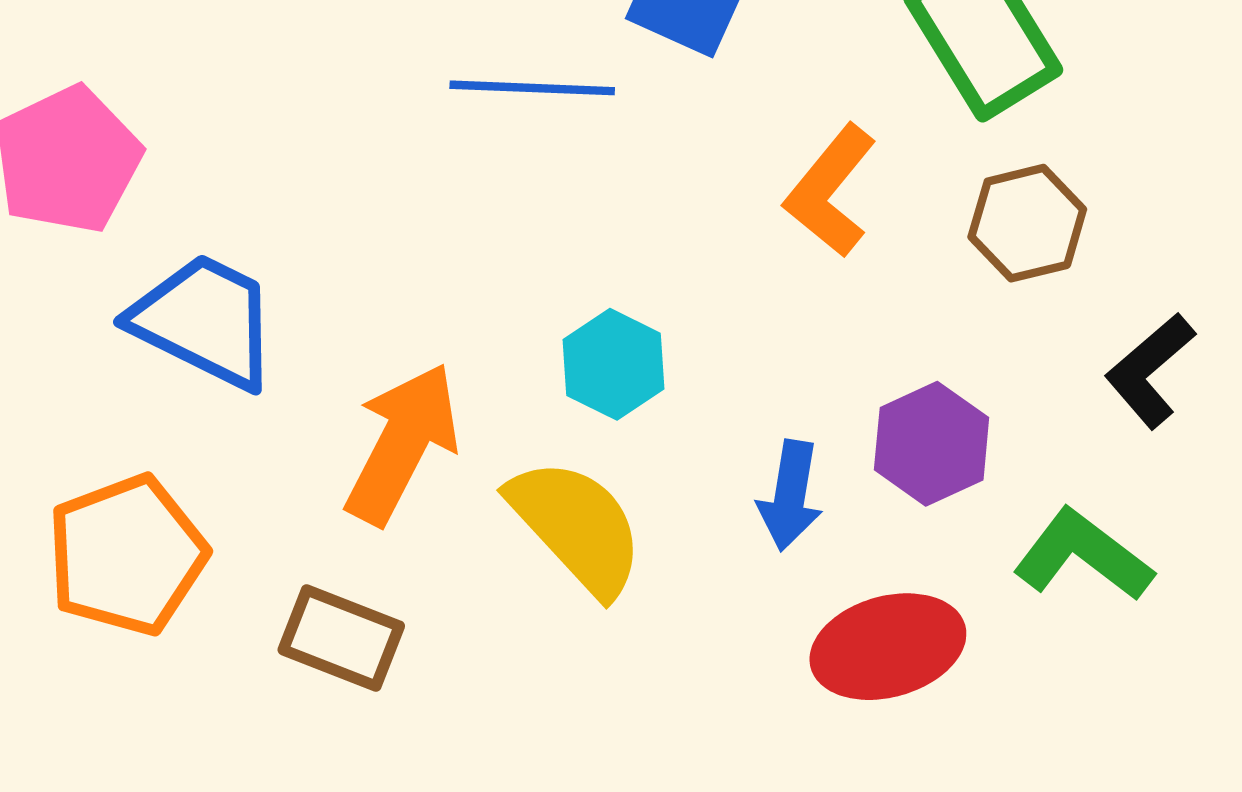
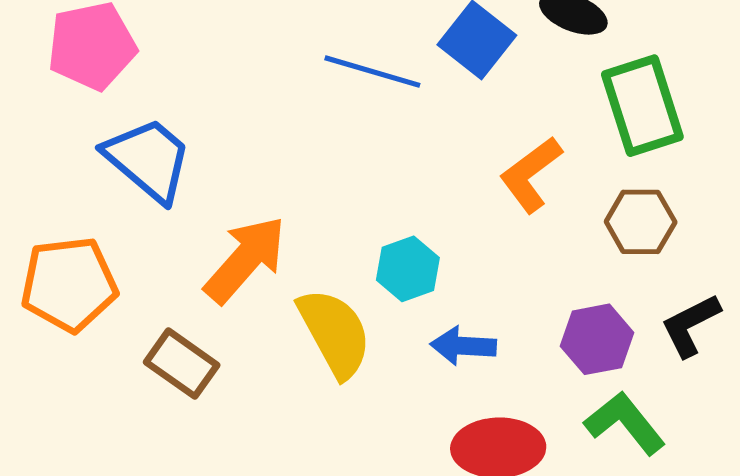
cyan hexagon: (613, 364) -> (408, 269), moved
purple hexagon: (932, 444) -> (597, 339), moved
blue arrow: (790, 496) -> (463, 346), turned 70

